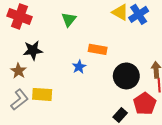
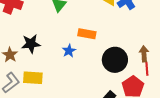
black star: (33, 50) -> (31, 44), moved

